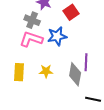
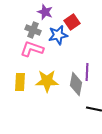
blue star: (57, 36) -> (58, 35), moved
yellow star: (46, 71) -> (47, 81), size x1.6

